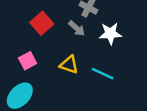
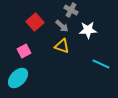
yellow triangle: (69, 65) -> (62, 46), moved
cyan line: (103, 74) -> (101, 64), moved

